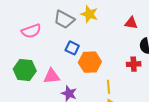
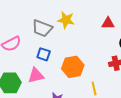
blue square: (72, 48) -> (44, 54), moved
pink triangle: (52, 76) -> (36, 75), moved

